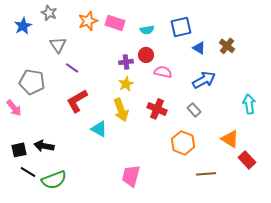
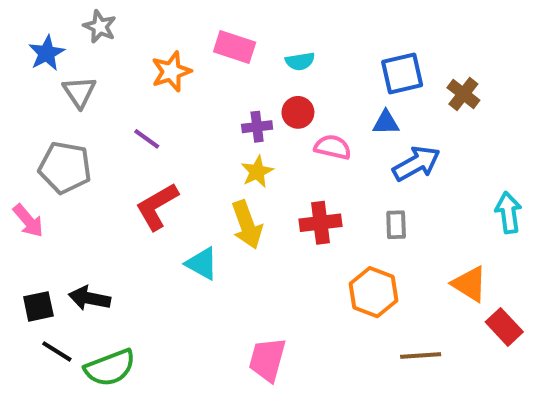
orange star: (88, 21) -> (171, 72), moved
blue square: (181, 27) -> (402, 74), moved
gray triangle: (58, 45) -> (79, 92), moved
blue triangle: (199, 48) -> (386, 123), moved, turned -32
red cross: (157, 109) -> (320, 223), turned -30
gray rectangle: (194, 110) -> (396, 225), turned 40

